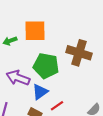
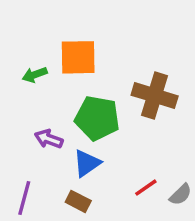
purple arrow: (18, 78) -> (49, 139), size x0.7
red line: (57, 106) -> (146, 188), moved

